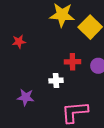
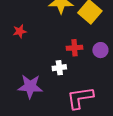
purple star: (26, 97) -> (30, 86), size x1.4

